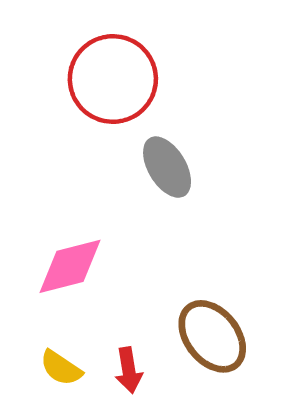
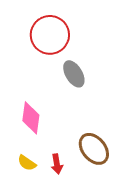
pink diamond: (70, 266) -> (31, 118), turned -68

